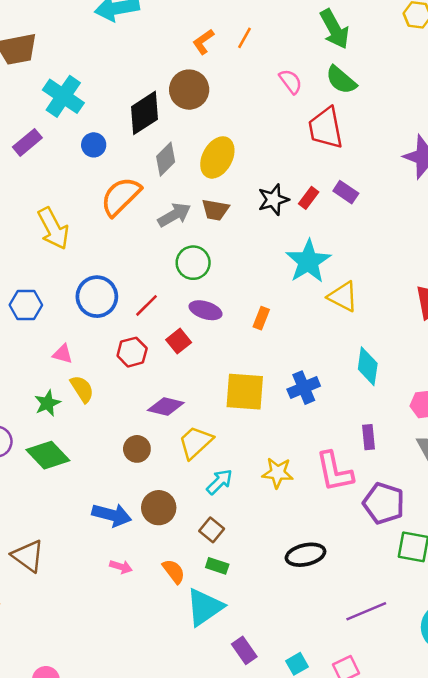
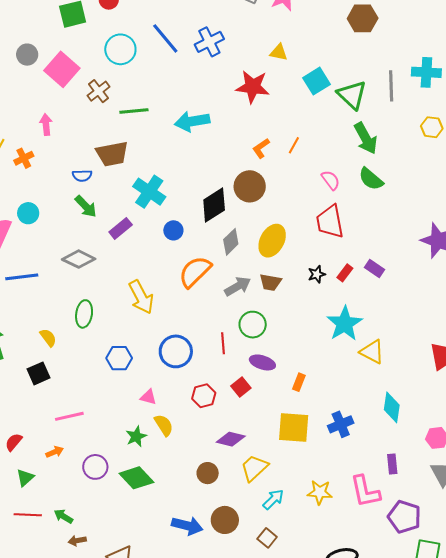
red trapezoid: (326, 128) -> (330, 222), moved
black star: (273, 200) -> (317, 274), size x0.7
red line: (146, 305) -> (223, 343), moved, turned -50
orange rectangle: (261, 318) -> (299, 382), moved

